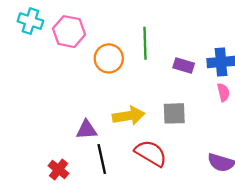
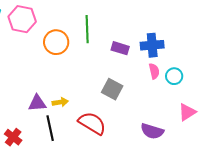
gray square: (174, 113) -> (112, 89), turned 30
yellow arrow: (129, 116) -> (60, 102), moved, size x0.6

